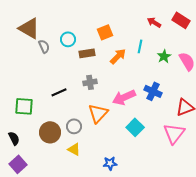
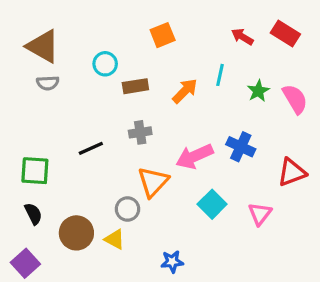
orange square: (105, 32) -> (163, 35), moved
gray semicircle: (44, 46) -> (48, 83), moved, turned 112
gray circle: (74, 126) -> (127, 209), moved
brown circle: (50, 132) -> (76, 233), moved
pink triangle: (174, 133) -> (260, 214), moved, size x0.7
black semicircle: (14, 138) -> (33, 214), moved

